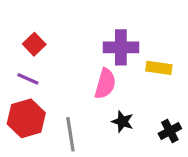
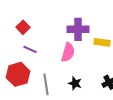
purple line: (28, 79) -> (30, 49), moved
black star: (123, 122) -> (75, 83), moved

